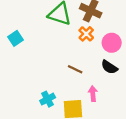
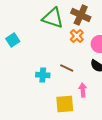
cyan cross: (48, 99) -> (43, 75), moved, turned 32

